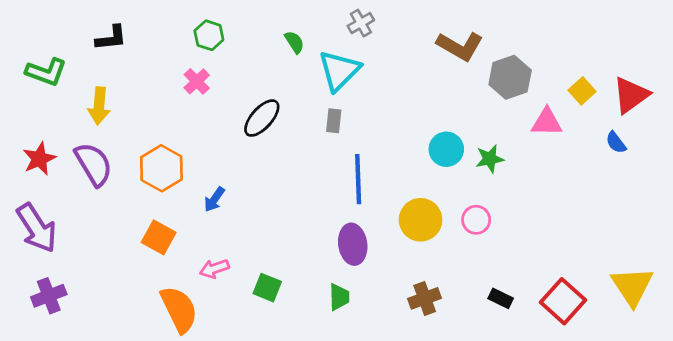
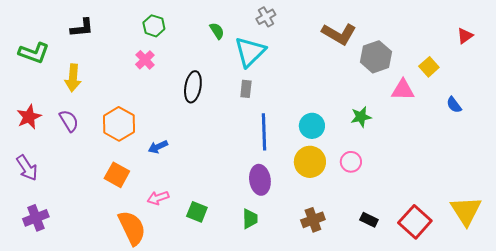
red triangle: (631, 95) -> (465, 36), moved, size x0.6
black ellipse: (262, 118) -> (193, 87), turned -32
cyan circle: (446, 149) -> (312, 126), moved
purple semicircle: (94, 164) -> (69, 121), size x0.7
blue arrow: (214, 199) -> (158, 147), turned 30
purple arrow: (37, 228) -> (27, 168), size x0.7

